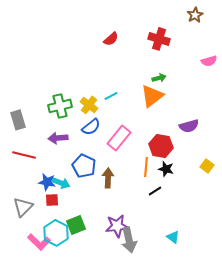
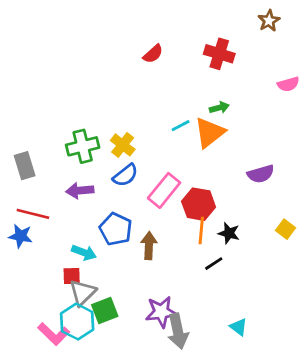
cyan line: (111, 96) -> (181, 126), moved
red hexagon: (161, 146) -> (199, 204), moved
blue star: (47, 182) -> (21, 236), moved
gray triangle: (23, 207) -> (83, 293), moved

